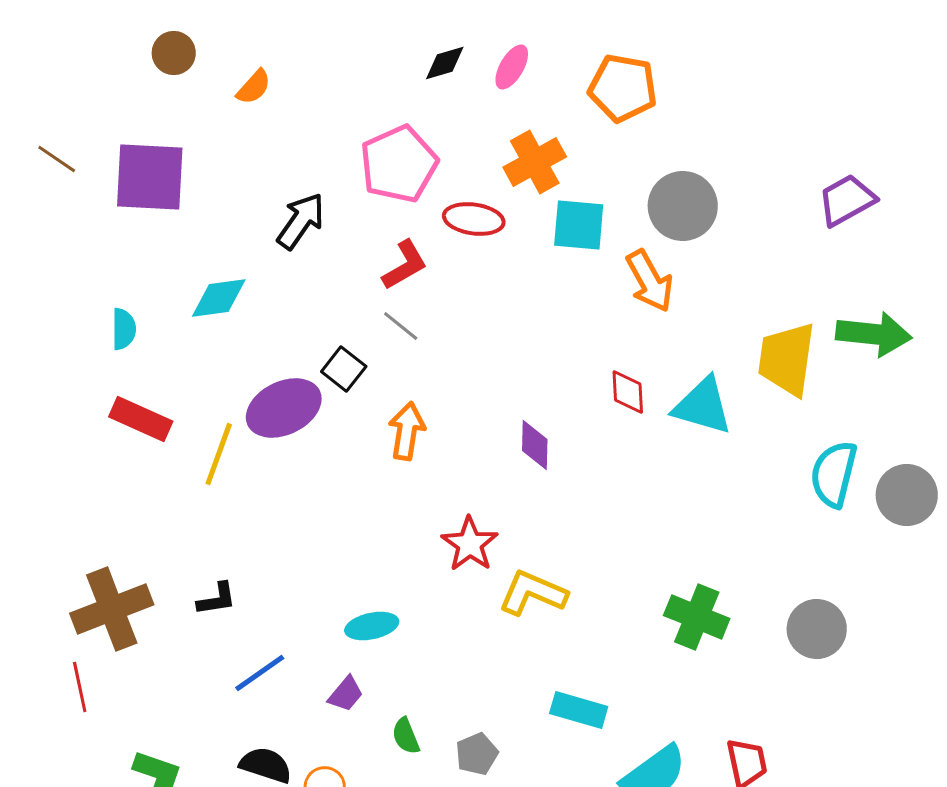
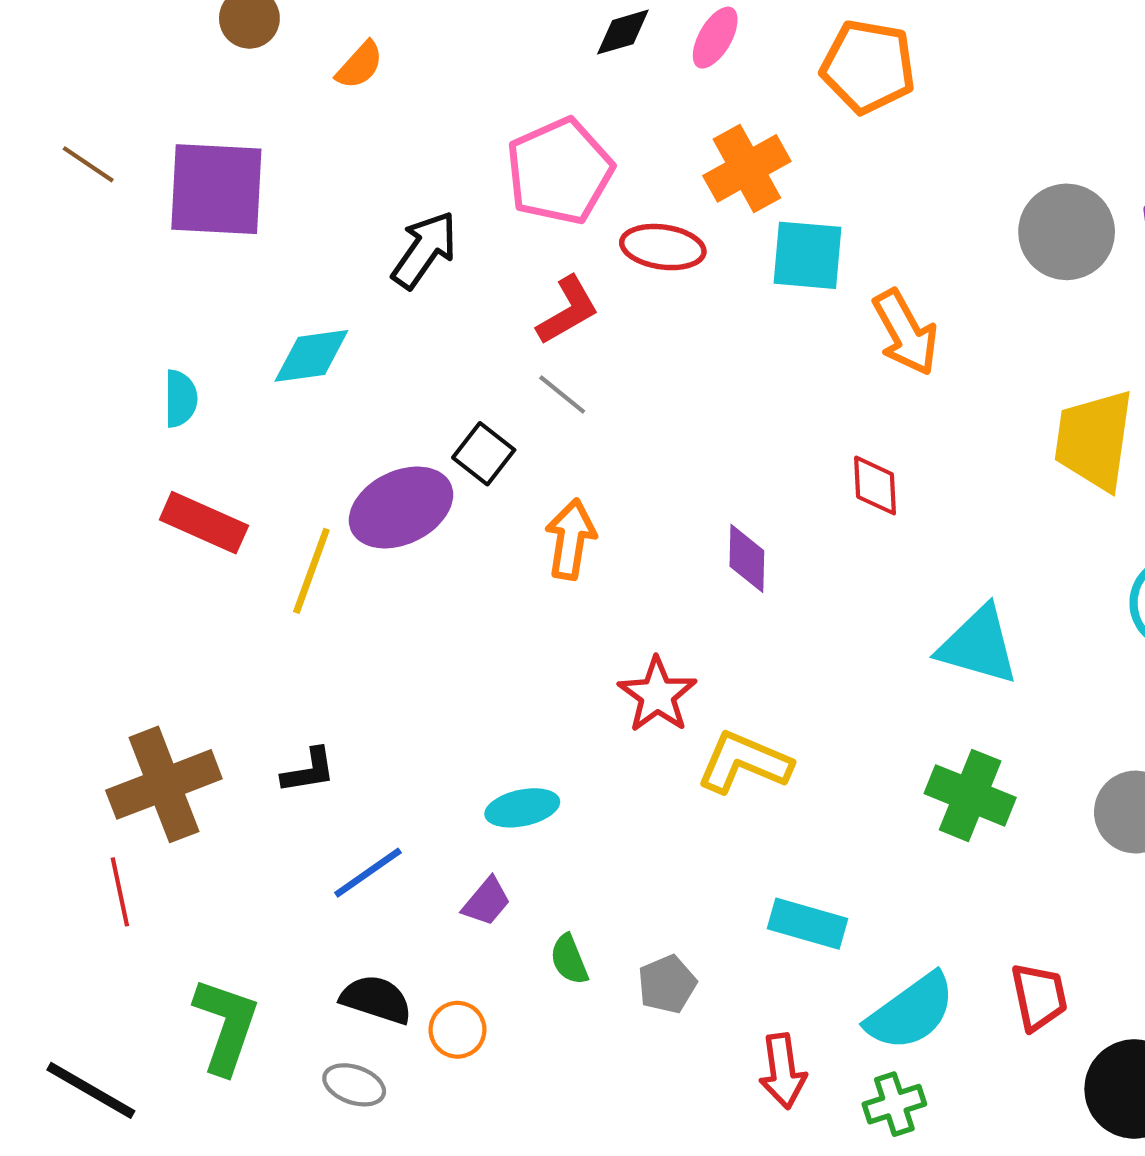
gray circle: (683, 206) -> (1067, 232), moved
cyan triangle: (703, 406) -> (978, 645), moved

